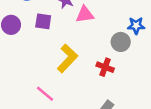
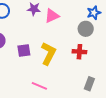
purple square: (43, 21) -> (24, 50), moved

